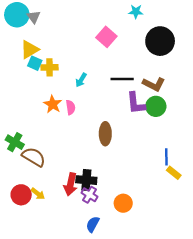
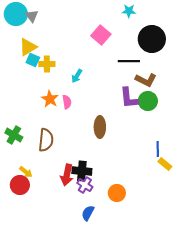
black line: (122, 79) -> (129, 61), moved
brown semicircle: (34, 157) -> (46, 140), moved, turned 65
yellow arrow: (38, 194) -> (26, 172), moved

